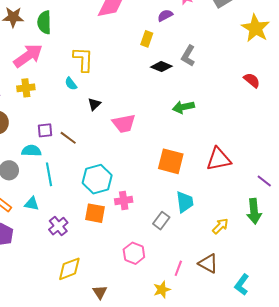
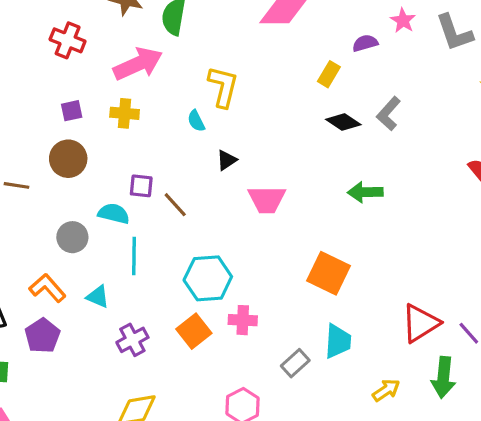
red triangle: (219, 159) -> (420, 323), moved, turned -32
orange square: (95, 213) -> (194, 331), turned 30

